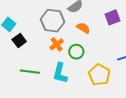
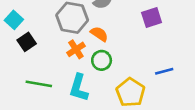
orange semicircle: (83, 28) -> (99, 34), moved

